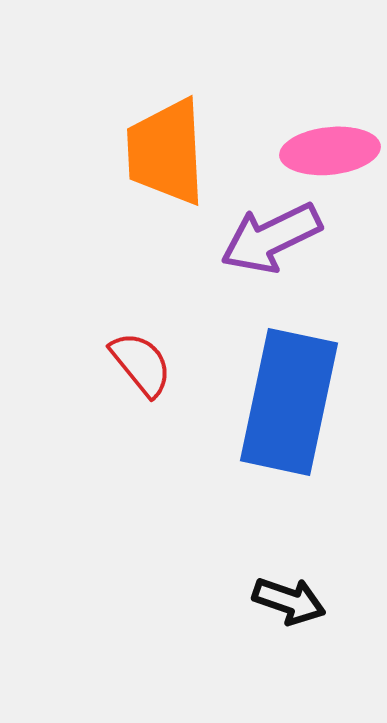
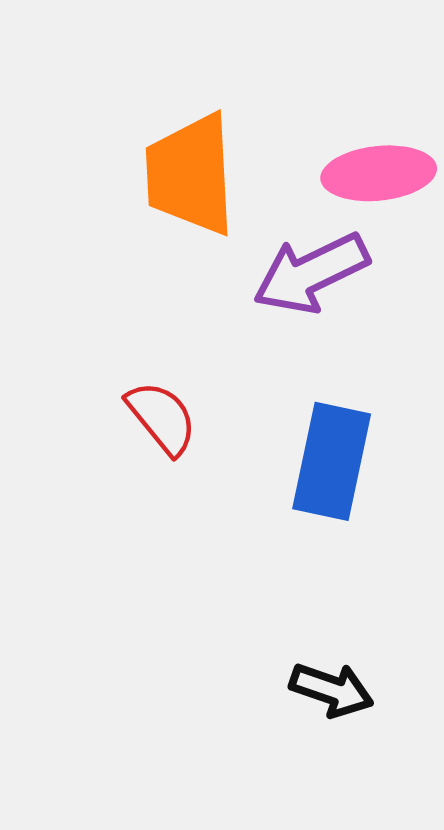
blue rectangle: (289, 402) -> (332, 461), size x0.7

